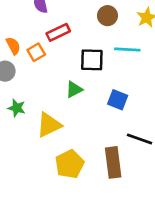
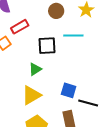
blue square: (118, 100) -> (69, 90), moved
yellow triangle: (49, 125) -> (31, 95), moved

